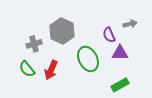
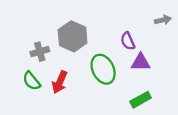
gray arrow: (130, 24) -> (163, 20), moved

